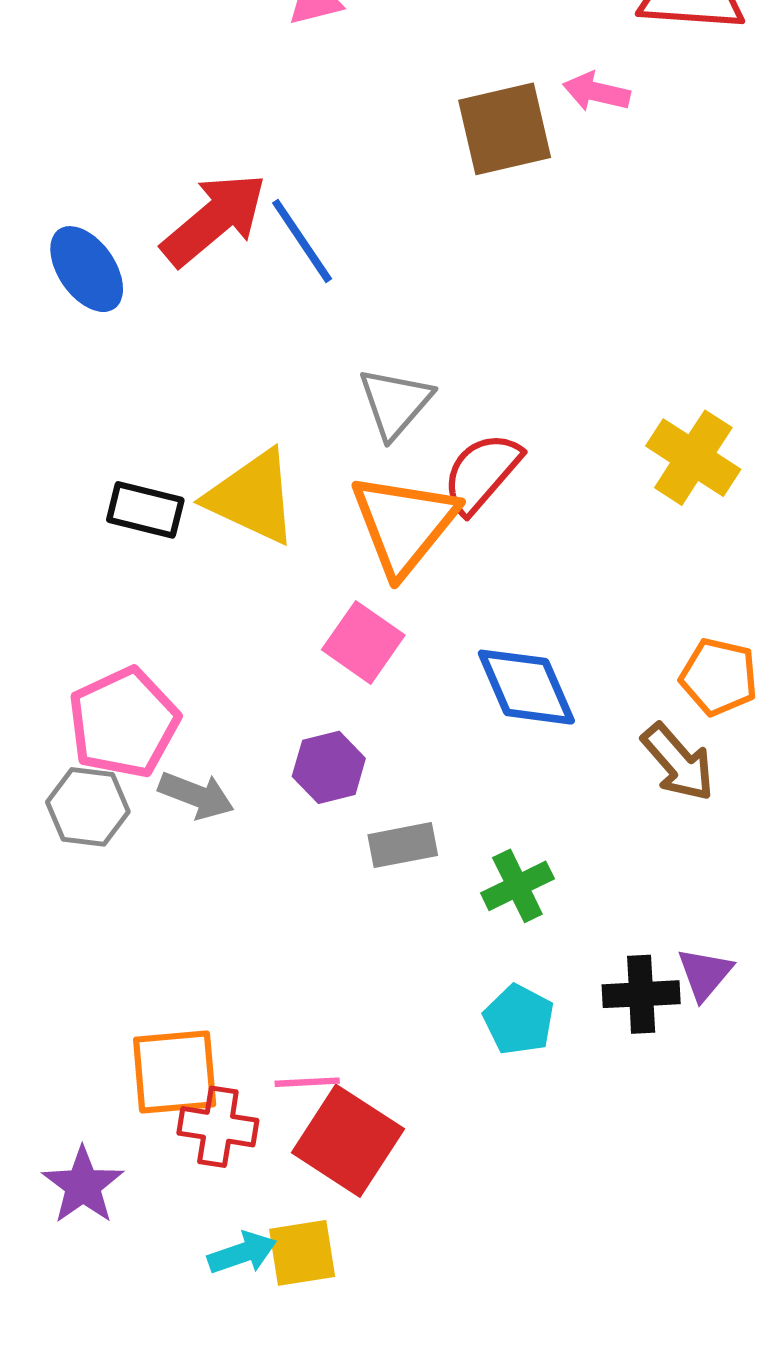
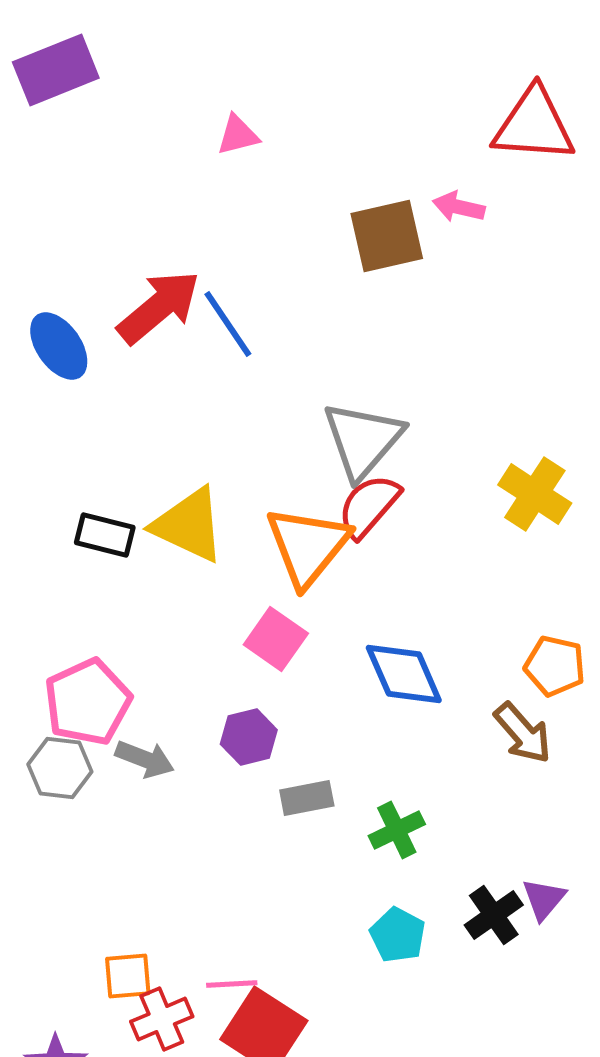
gray triangle: (395, 403) -> (363, 440), moved, size x1.4
black cross: (641, 994) -> (494, 915), turned -32
orange square: (175, 1072) -> (128, 976), size x0.7
red cross: (218, 1127) -> (162, 1019), turned -32

